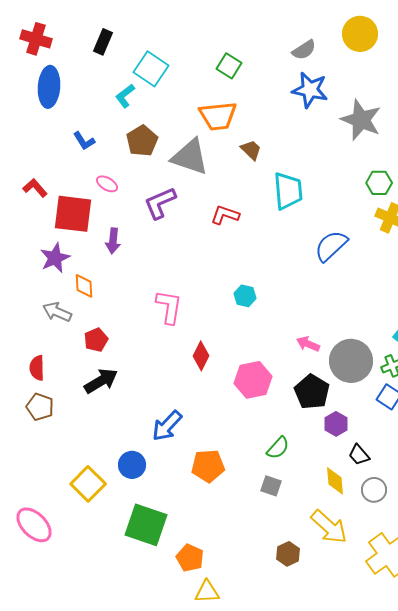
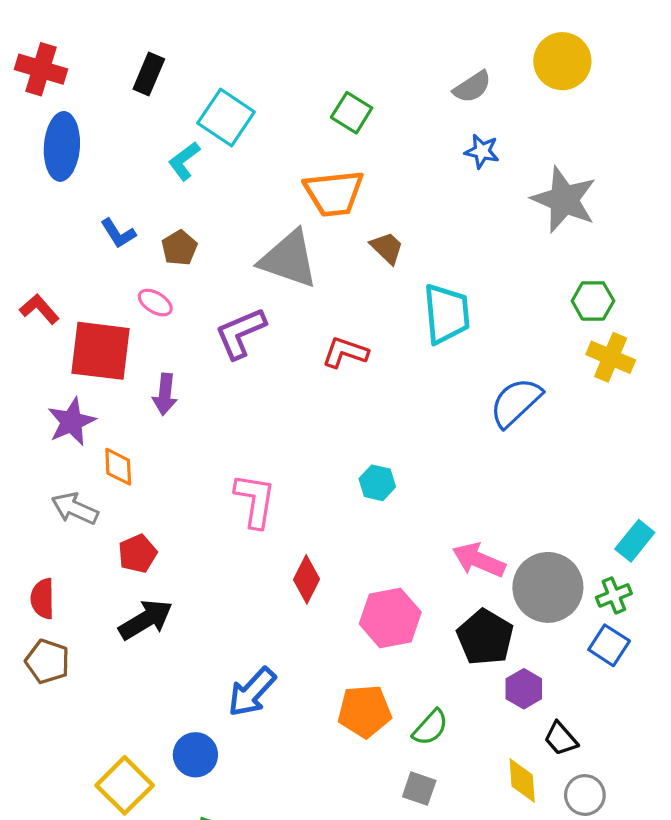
blue star: (310, 90) -> (482, 151), size x0.6
brown pentagon: (142, 141) -> (179, 248), moved, size x0.7
pink arrow: (308, 344) -> (479, 560), size x1.4
orange pentagon: (208, 466) -> (364, 711), moved

